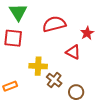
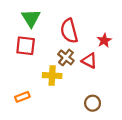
red semicircle: (54, 24) -> (69, 31), turned -90
brown cross: (54, 80) -> (66, 57), moved

